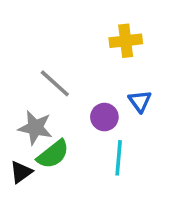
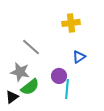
blue triangle: (140, 101) -> (79, 57), turned 32
purple circle: (104, 117) -> (59, 76), moved

